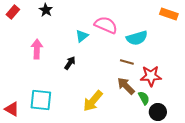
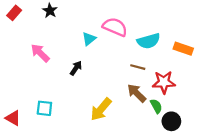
orange rectangle: (169, 14) -> (183, 49), moved
pink arrow: (37, 49) -> (40, 53), turned -48
cyan square: (41, 100) -> (44, 108), size x0.7

